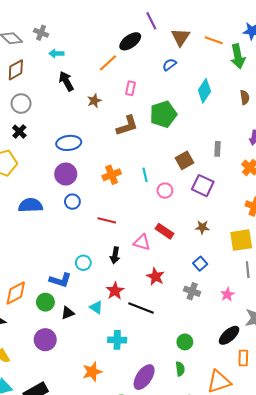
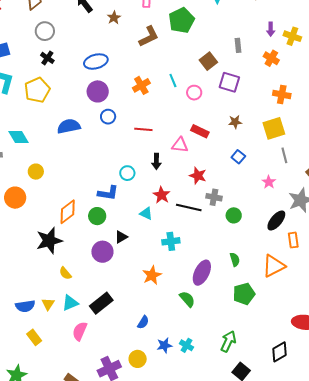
gray cross: (192, 291) -> (214, 197), moved
black triangle: (68, 313) -> (121, 237), moved
green circle: (185, 342) -> (234, 215), moved

